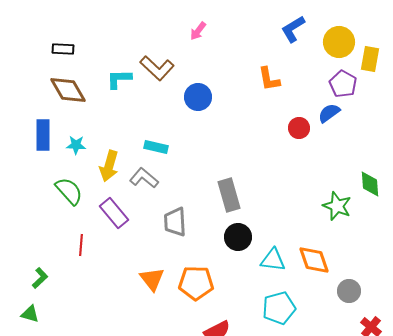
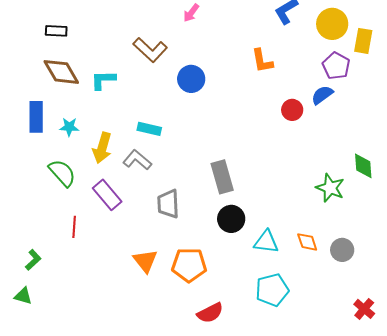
cyan L-shape: (119, 79) -> (103, 80), moved
orange diamond: (314, 260) -> (307, 242), size x0.7
gray circle: (349, 291) -> (342, 250), moved

